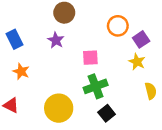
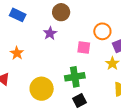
blue rectangle: (14, 39) -> (18, 15), moved, turned -49
pink square: (90, 58) -> (84, 48), moved

